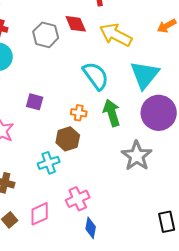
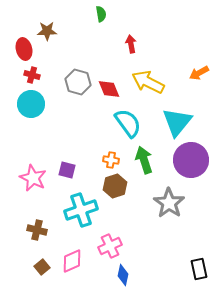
red diamond: (76, 24) -> (109, 89), moved
purple square: (35, 102) -> (67, 170), moved
brown hexagon: (68, 139) -> (115, 186), moved
cyan cross: (49, 163) -> (81, 210), size x1.5

